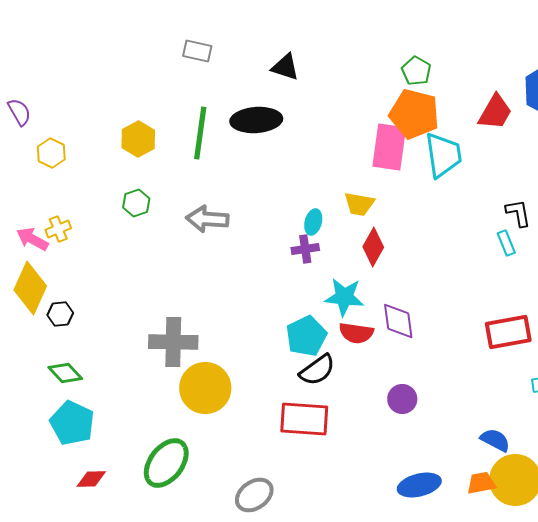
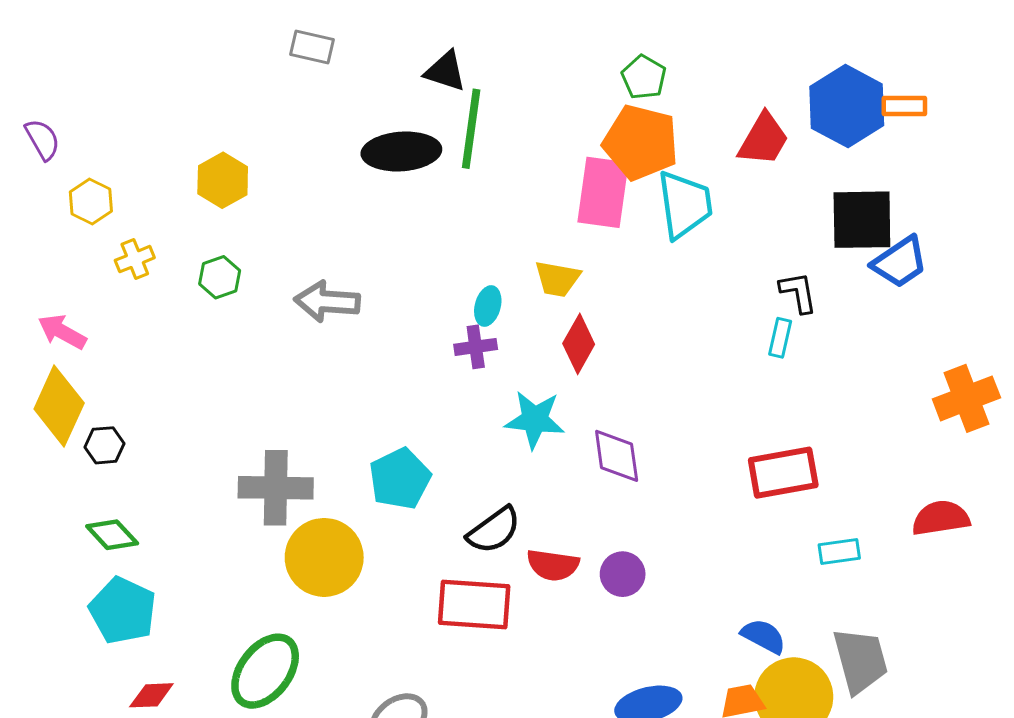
green line: (200, 133) -> (471, 129), moved
yellow cross: (58, 229) -> (135, 259), moved
cyan rectangle: (506, 243) -> (780, 338), turned 35
red semicircle: (356, 333) -> (553, 565), moved
cyan pentagon: (306, 336) -> (400, 479), moved

